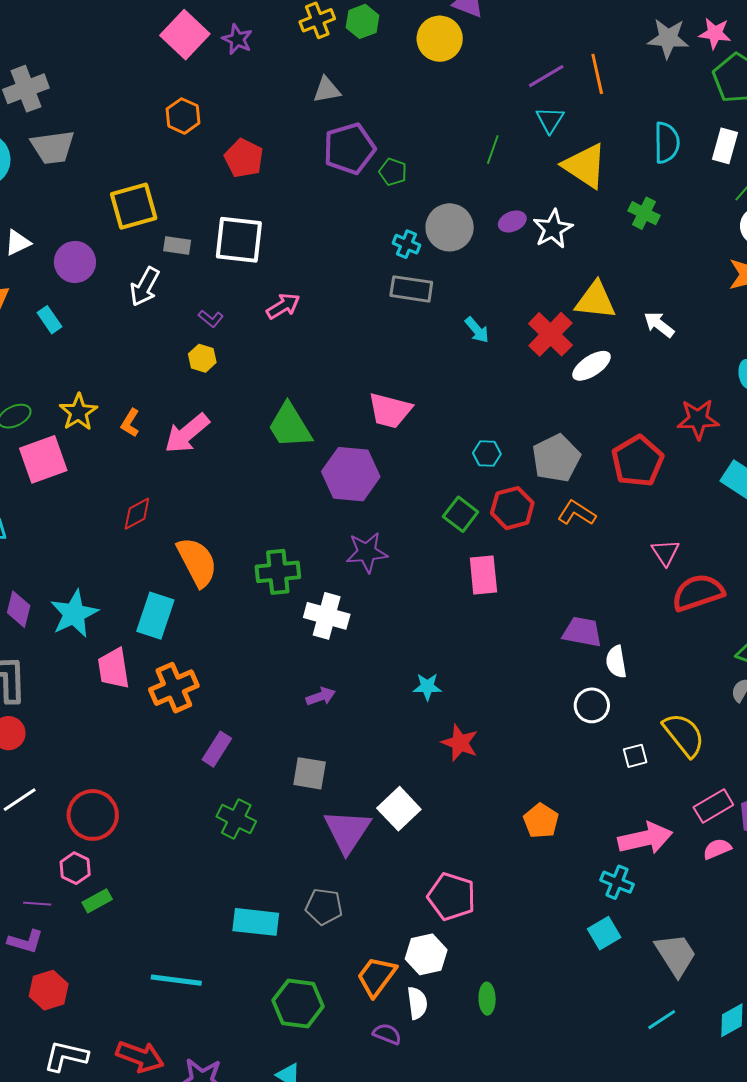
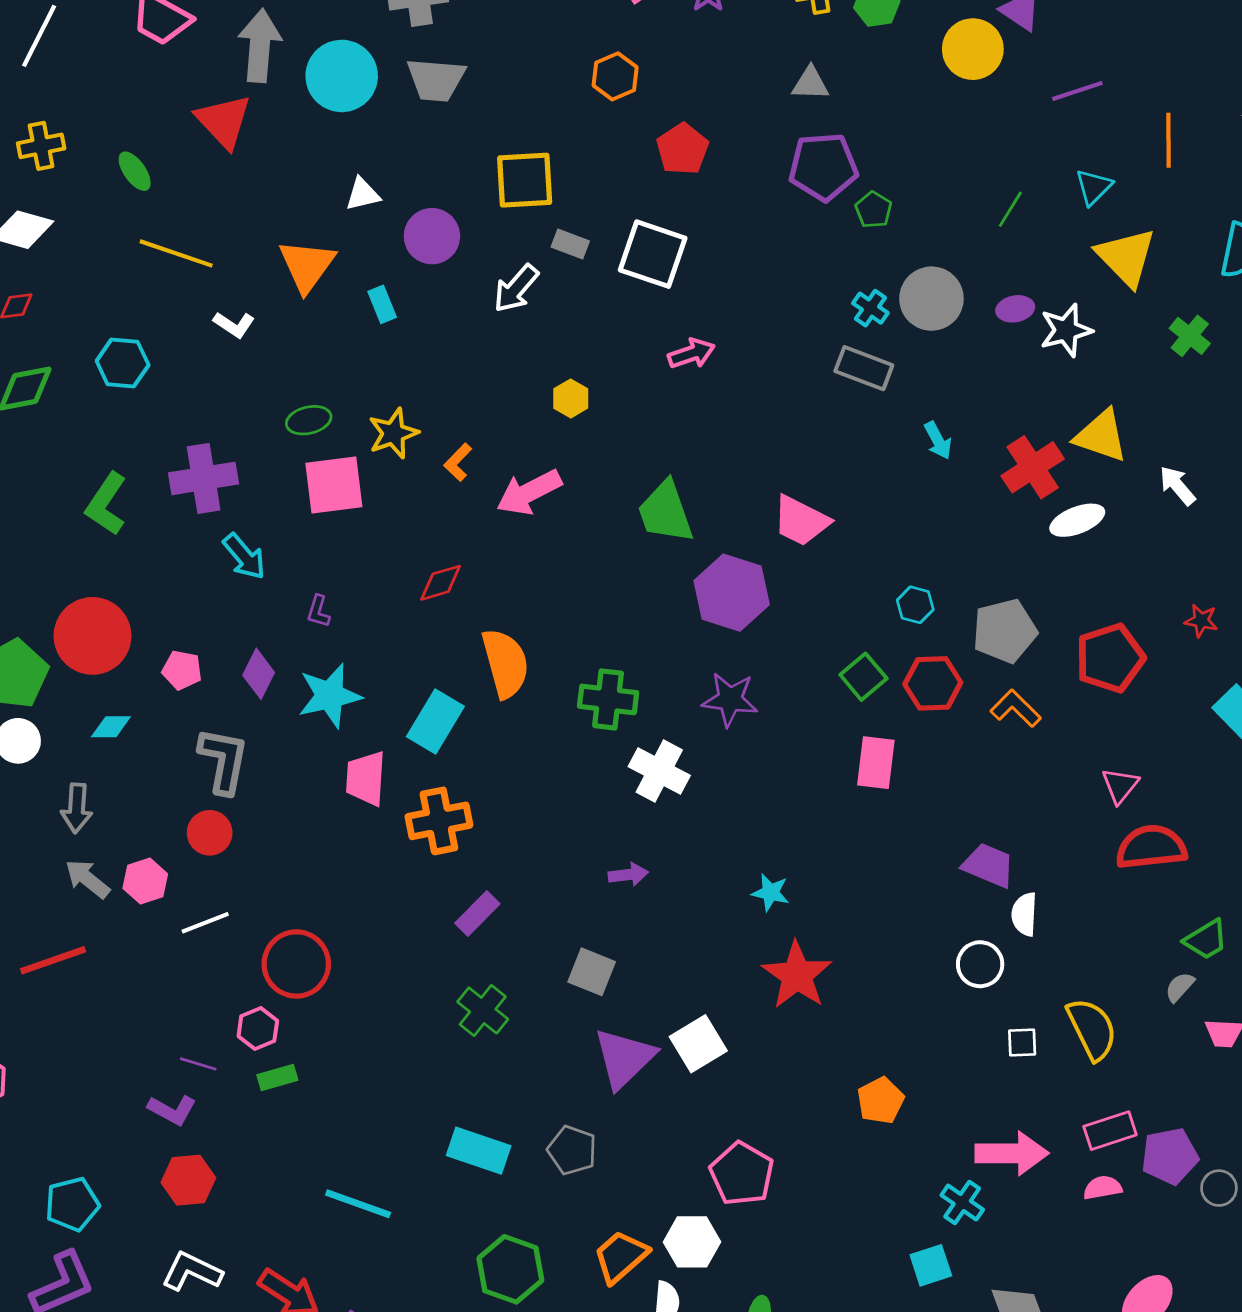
purple line: (546, 76) -> (1077, 91), moved
purple L-shape: (211, 319) -> (318, 611), moved, turned 55
red star: (698, 419) -> (1201, 621), size x0.6
red star: (460, 743) -> (797, 975), size x1.4

